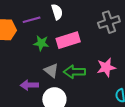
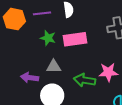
gray triangle: (51, 70) -> (54, 67), turned -49
green arrow: (74, 72) -> (85, 80), moved

